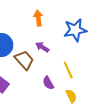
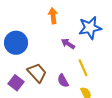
purple arrow: (42, 47) -> (68, 44), moved
brown trapezoid: (24, 60) -> (37, 73), moved

